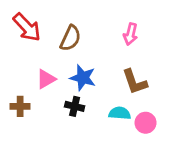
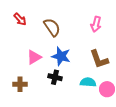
red arrow: (27, 27) -> (20, 19), size x0.6
brown semicircle: (71, 38) -> (52, 27), turned -60
brown cross: (20, 106) -> (20, 84), moved

